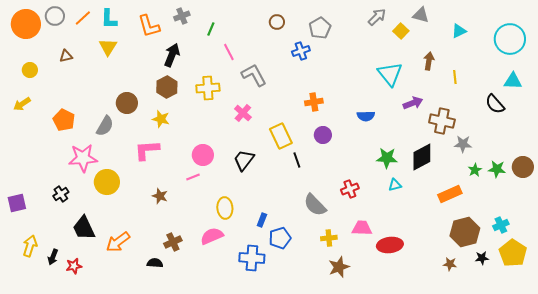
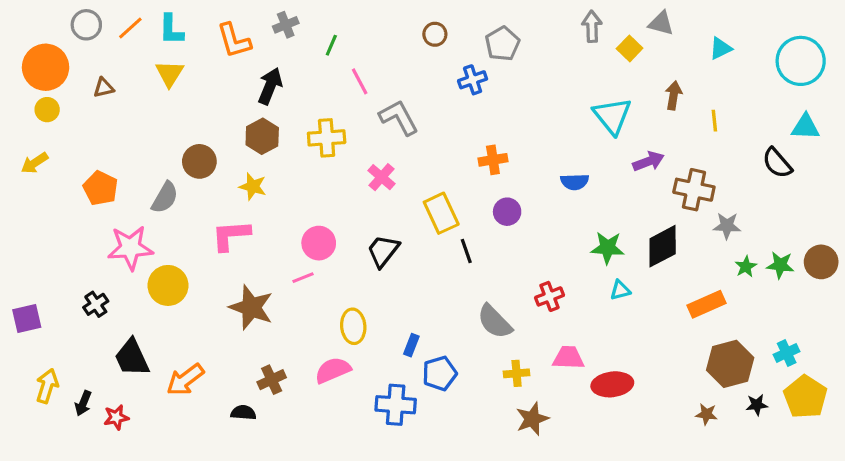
gray arrow: (377, 17) -> (592, 26), turned -48
orange circle: (26, 24) -> (46, 67), moved
brown star: (160, 196) -> (251, 307), size x1.8

